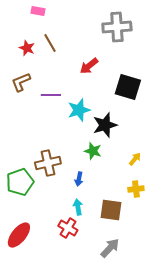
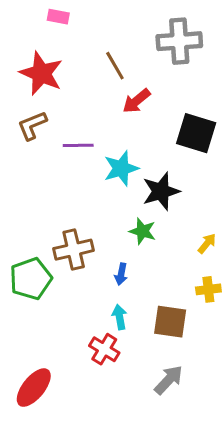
brown line: (50, 43) -> (115, 66), moved
red star: (27, 48) -> (41, 73), size x1.8
red ellipse: (19, 235) -> (34, 388), moved

